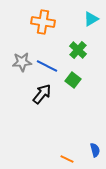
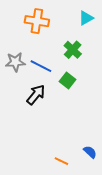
blue semicircle: (95, 150) -> (90, 152), turned -32

